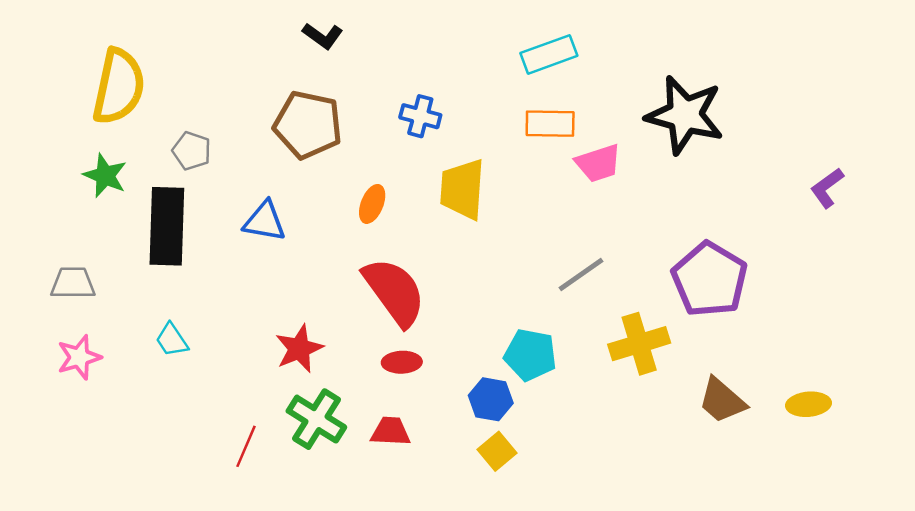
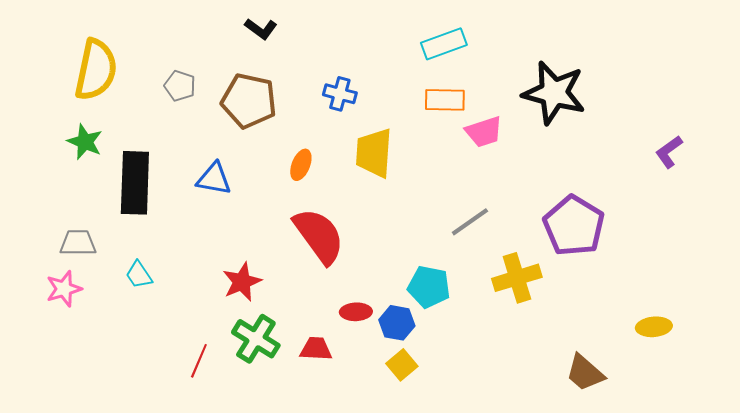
gray pentagon: (192, 151) -> (180, 86), moved
gray trapezoid: (73, 283) -> (78, 243), moved
red ellipse: (402, 362) -> (356, 312), moved
brown trapezoid: (722, 401) -> (585, 373), moved

